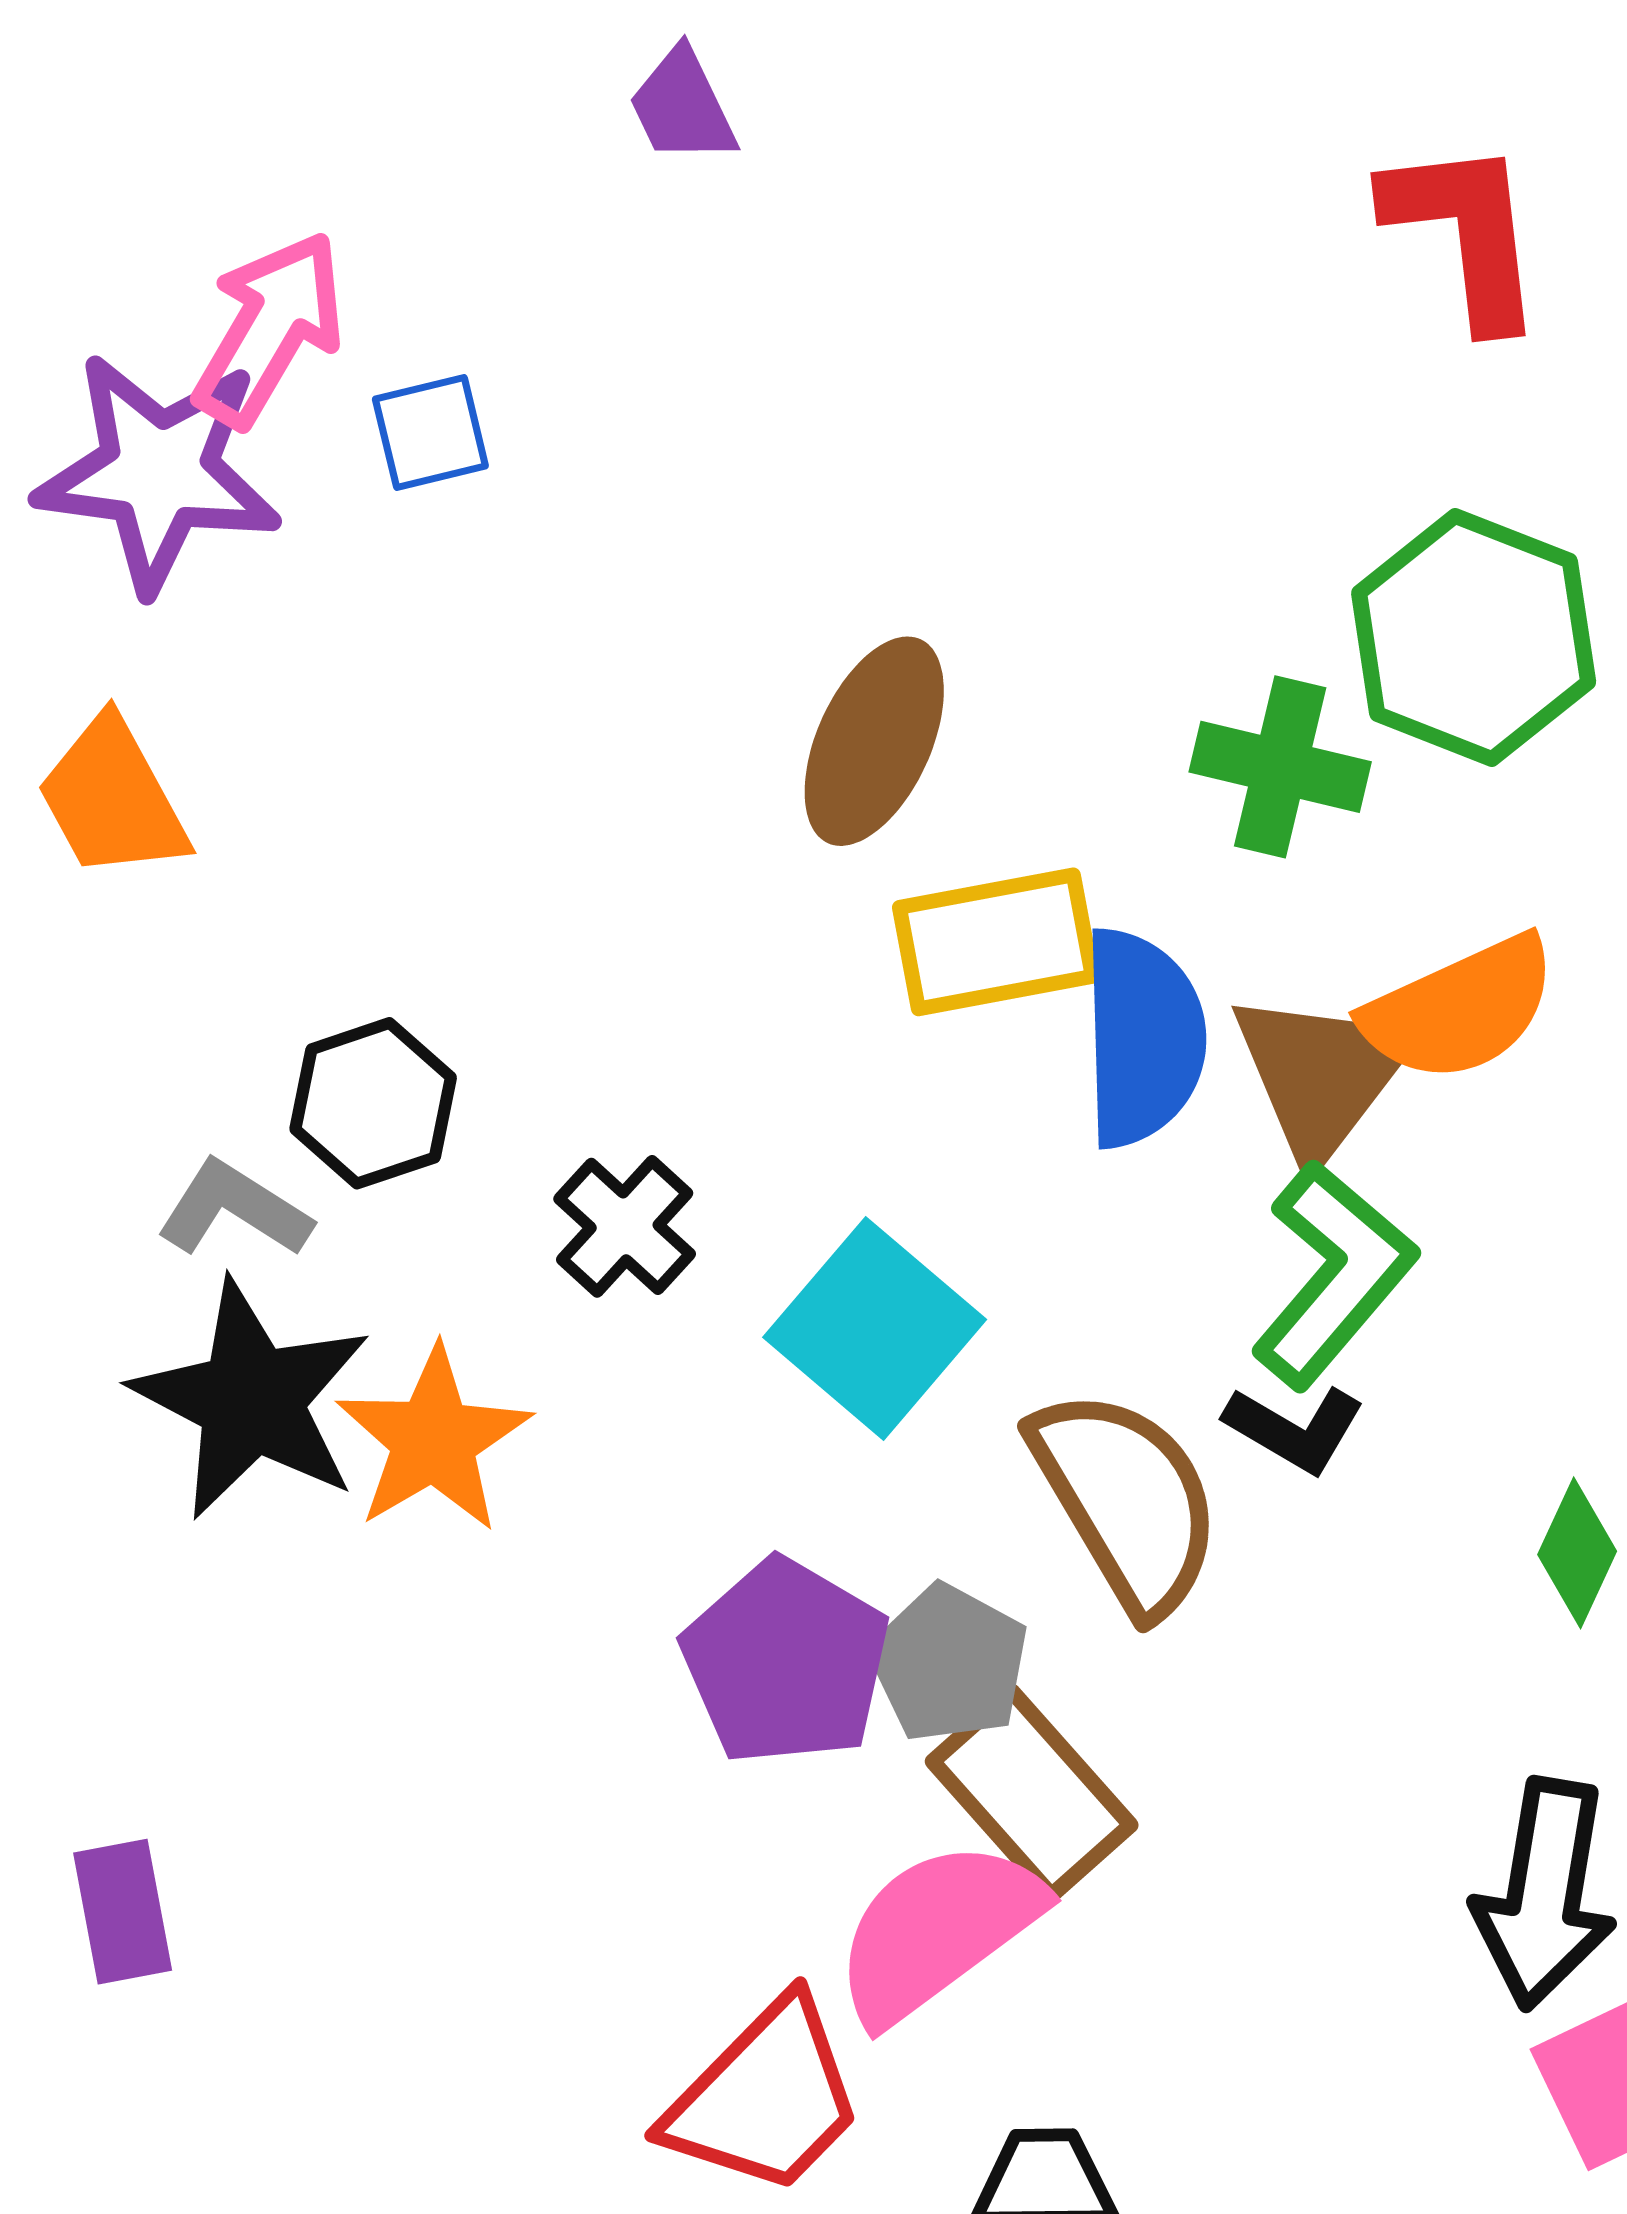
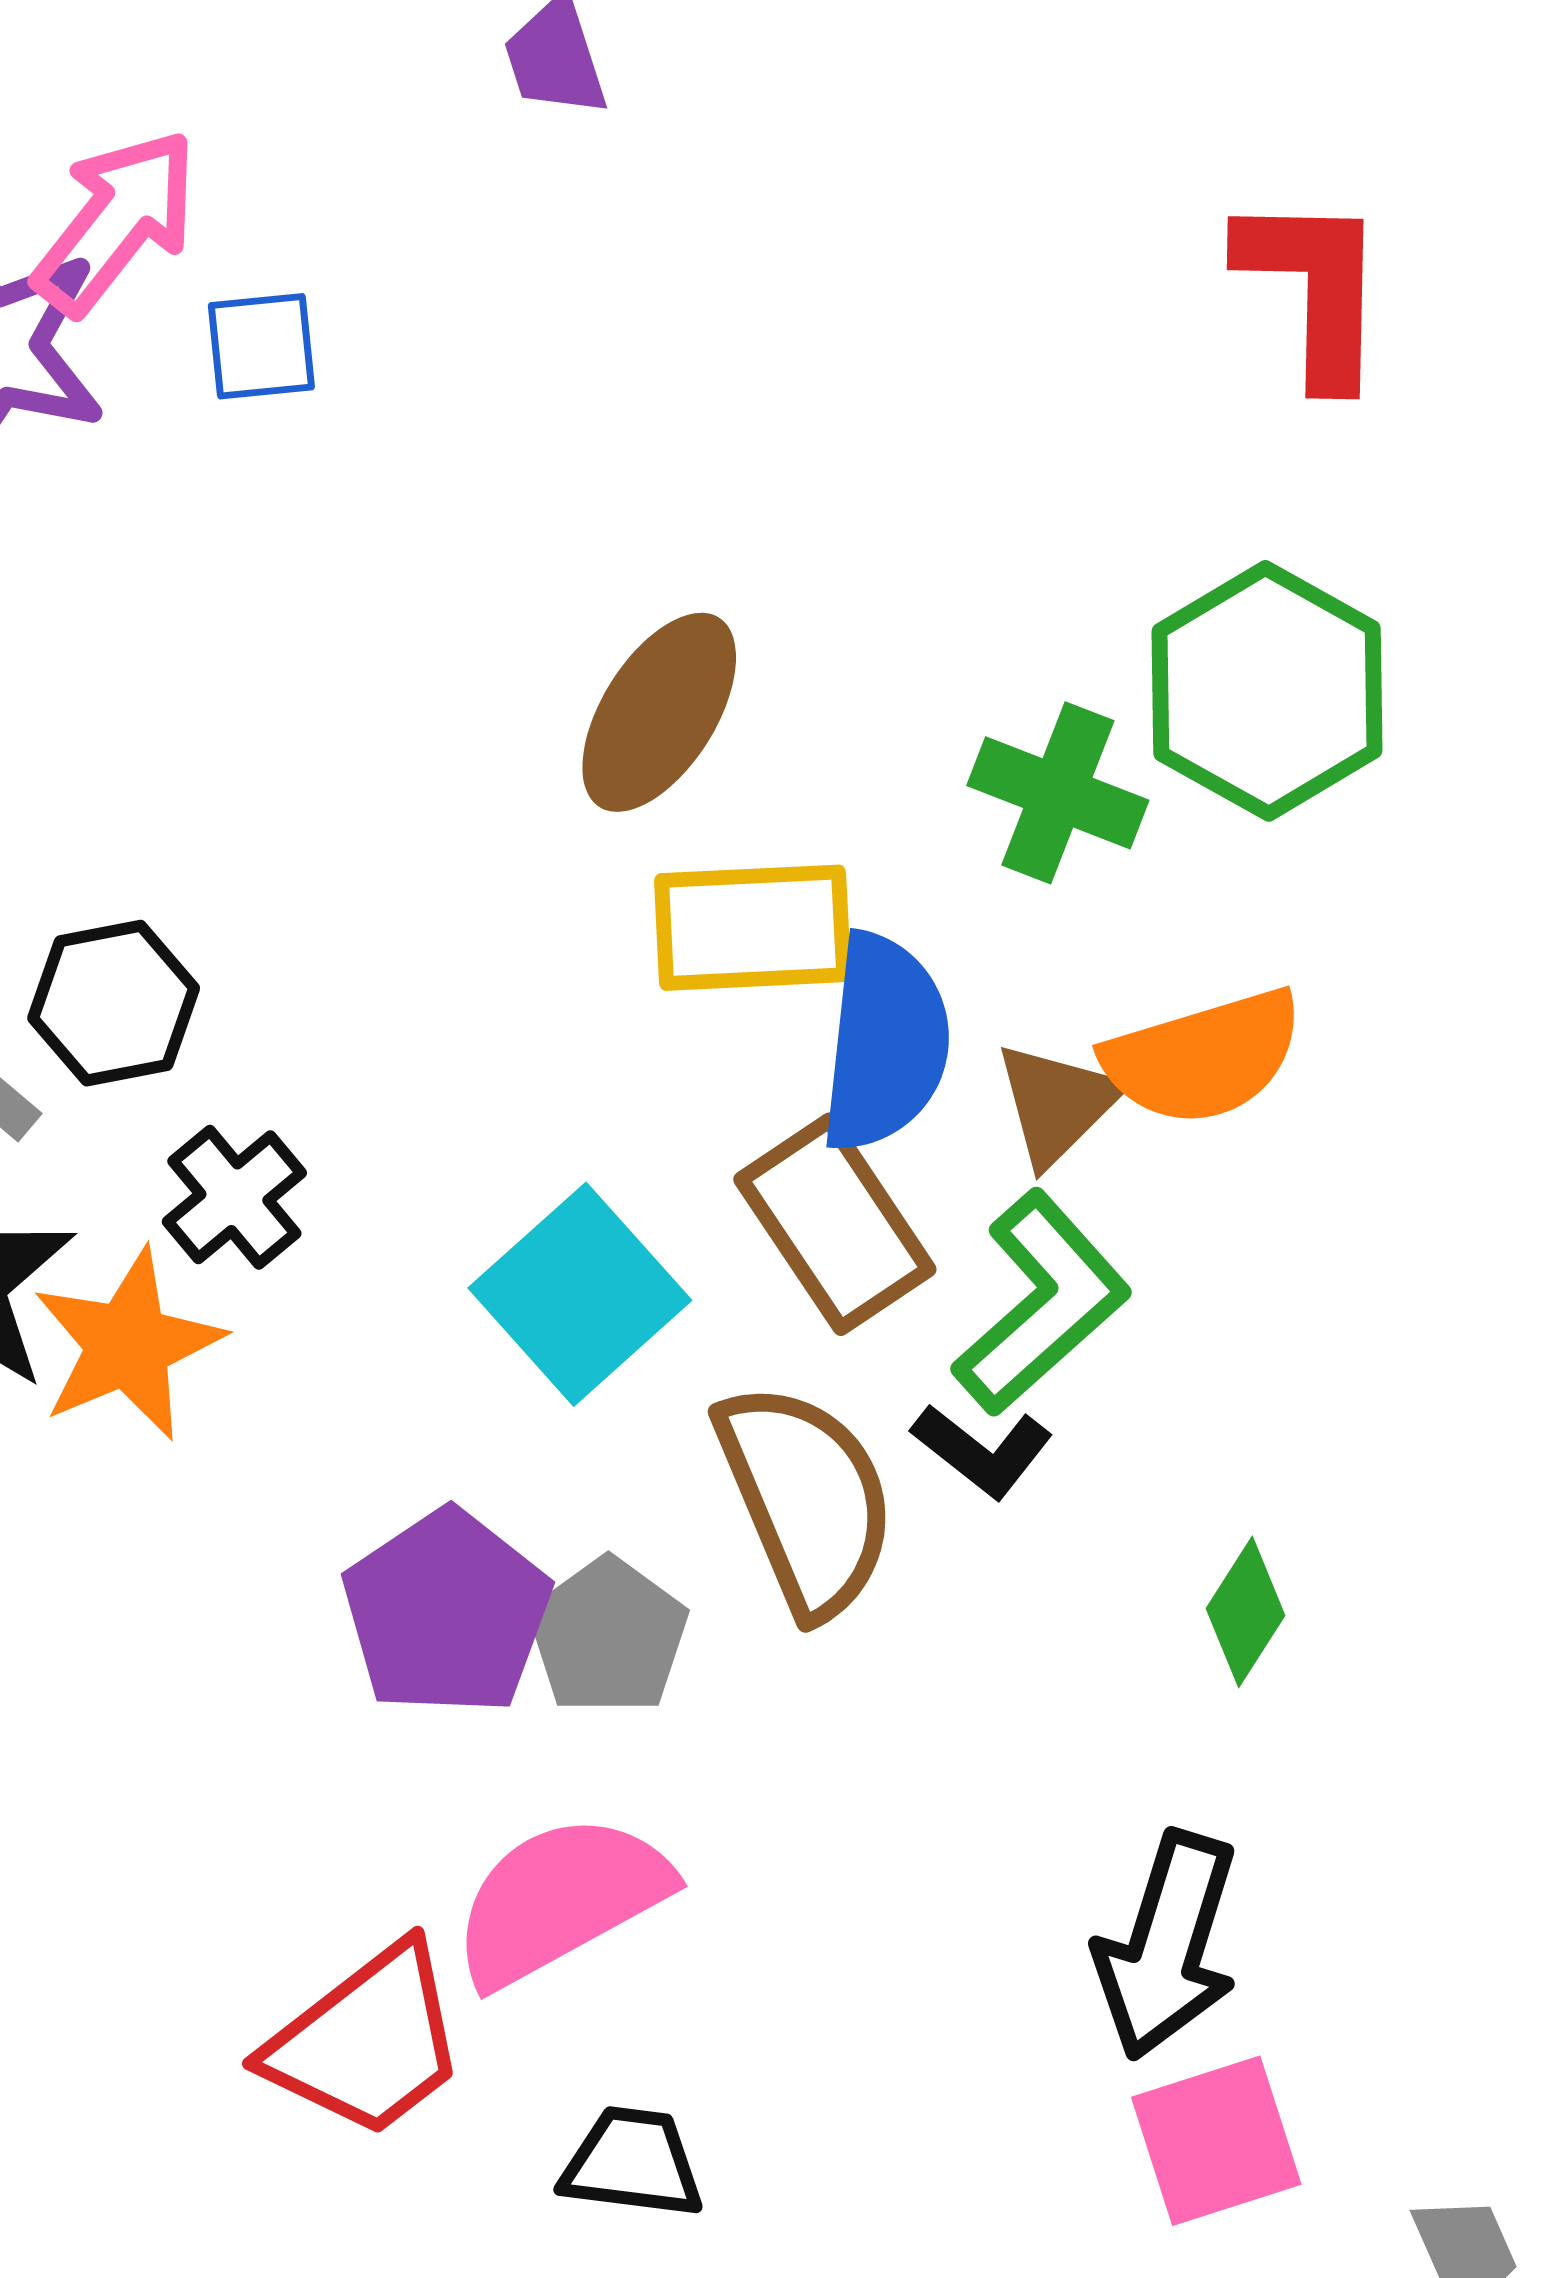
brown triangle: (1322, 1075) -> (1057, 1104), size x0.7
black cross: (625, 1226) -> (234, 1197), moved
brown rectangle: (1032, 1793) -> (835, 1224), moved

